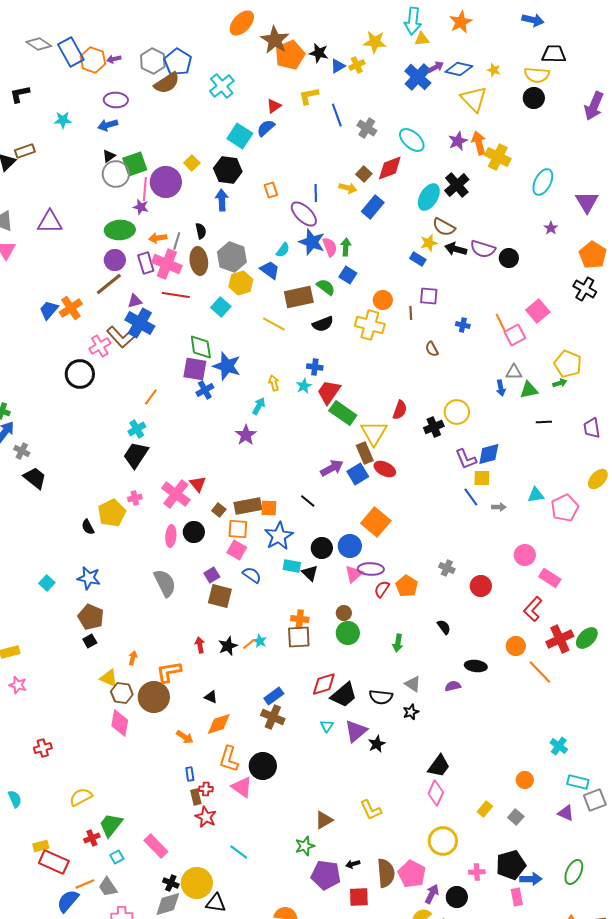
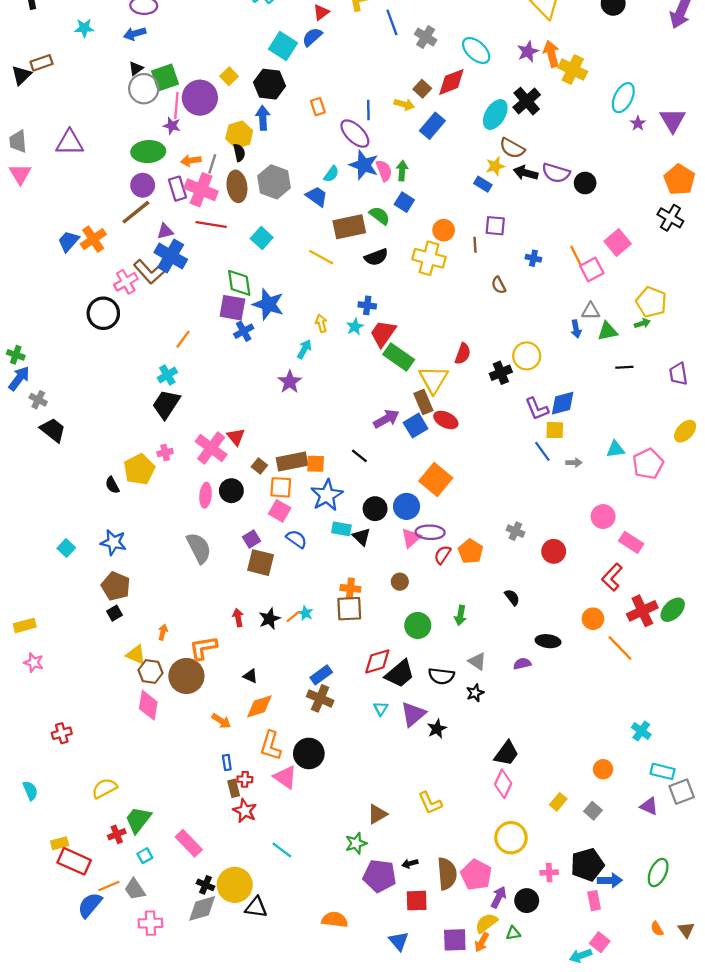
purple star: (551, 228) -> (638, 123), moved
yellow hexagon: (241, 283) -> (239, 135), moved
green circle: (348, 633) -> (418, 625), moved

